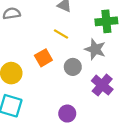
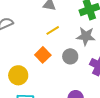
yellow line: (61, 34) -> (53, 30), turned -48

